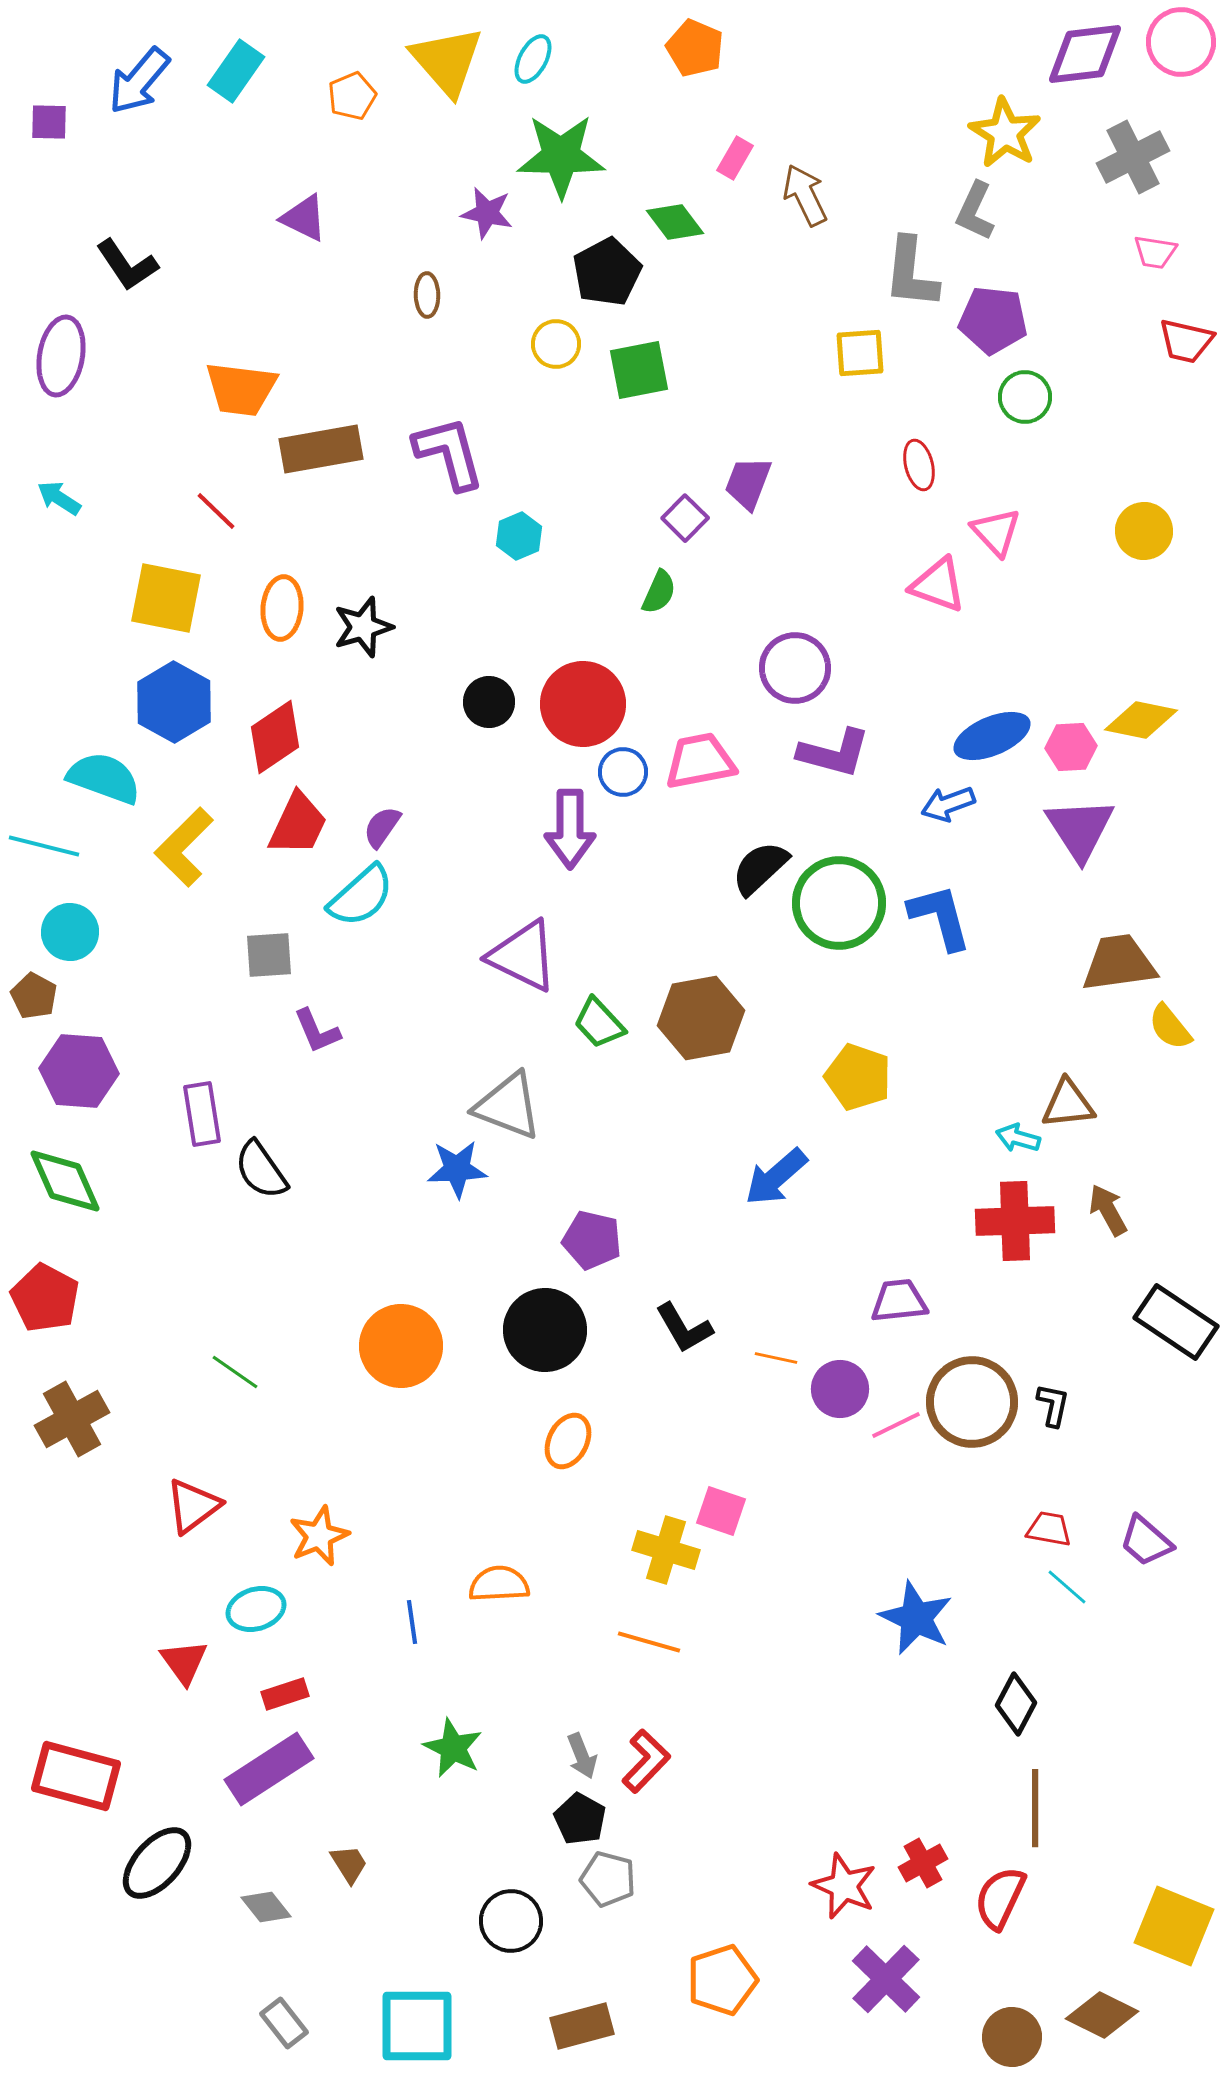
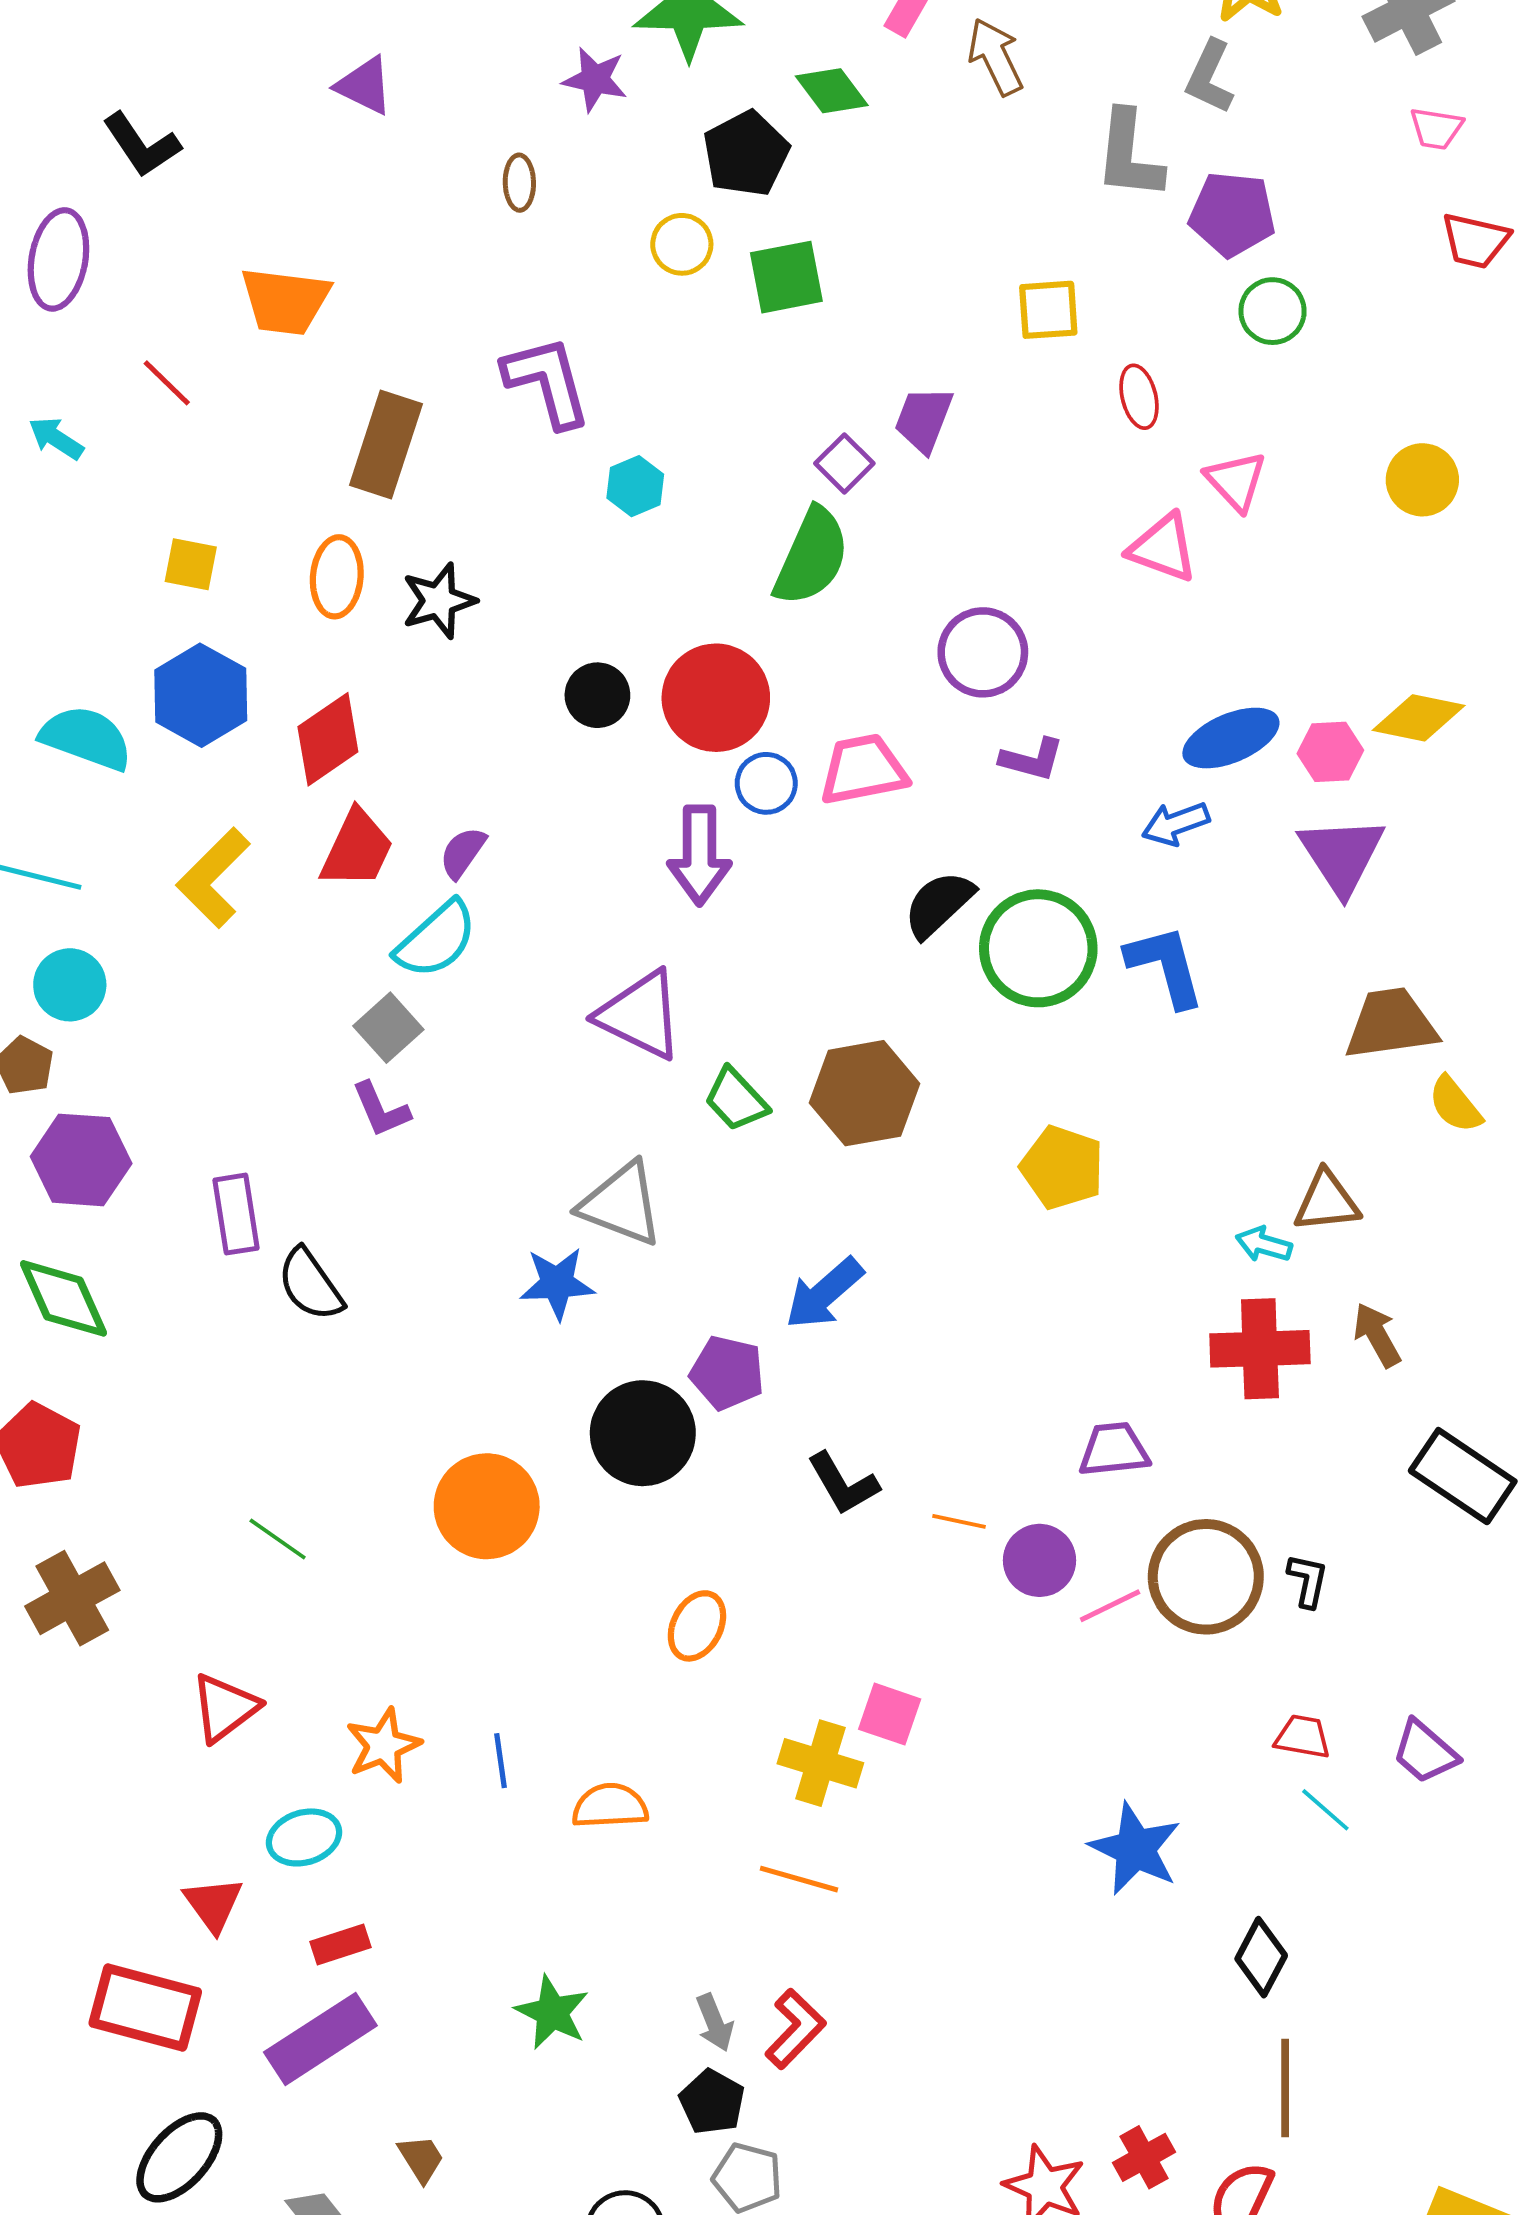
yellow square: (860, 353) -> (1048, 310), moved
brown rectangle: (321, 449) -> (386, 445), moved, turned -62
red line: (216, 511) -> (167, 383), moved
green semicircle: (659, 592) -> (812, 557), size x1.8
yellow square: (166, 598) -> (191, 564), size x0.6
purple L-shape: (834, 753) -> (1032, 759), size x0.7
cyan semicircle: (104, 778) -> (86, 738), moved
gray square: (269, 955) -> (388, 1028), moved, turned -38
blue arrow: (776, 1177) -> (824, 1293), moved
black circle: (545, 1330) -> (643, 1433), moved
blue line: (412, 1622) -> (500, 1761), moved
red rectangle: (76, 1776) -> (145, 2007), moved

